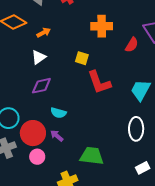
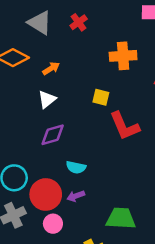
purple arrow: (57, 136) -> (76, 196), turned -56

